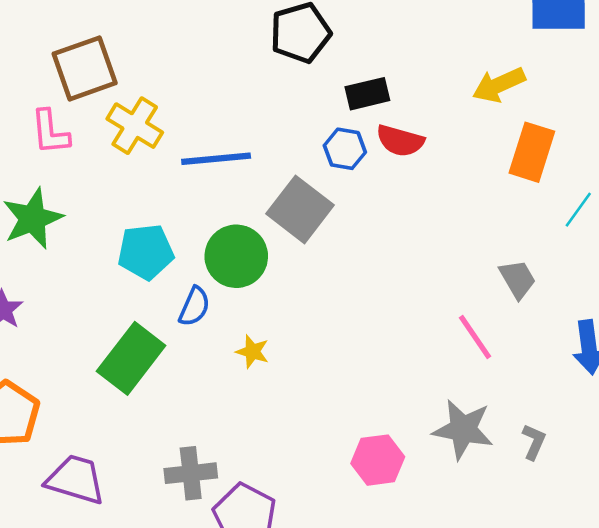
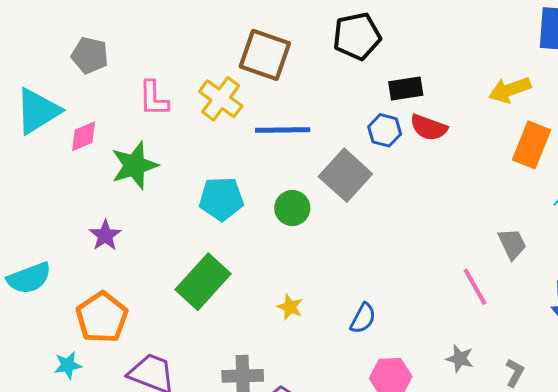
brown square: (85, 68) -> (265, 55), moved, turned 34
green circle: (236, 256) -> (292, 208), size x0.7
blue semicircle: (194, 306) -> (363, 318), moved
yellow star: (252, 352) -> (290, 307), moved
gray star: (463, 429) -> (460, 359), size x0.6

